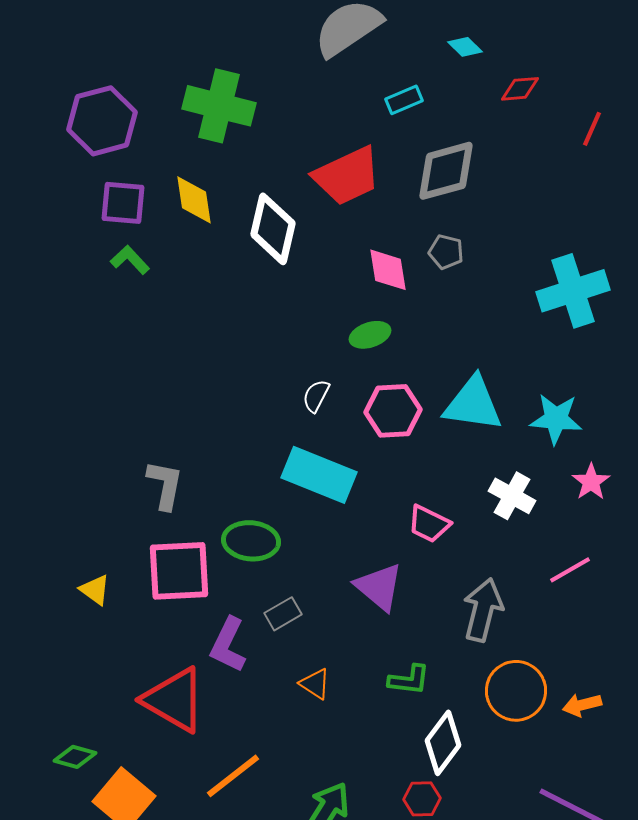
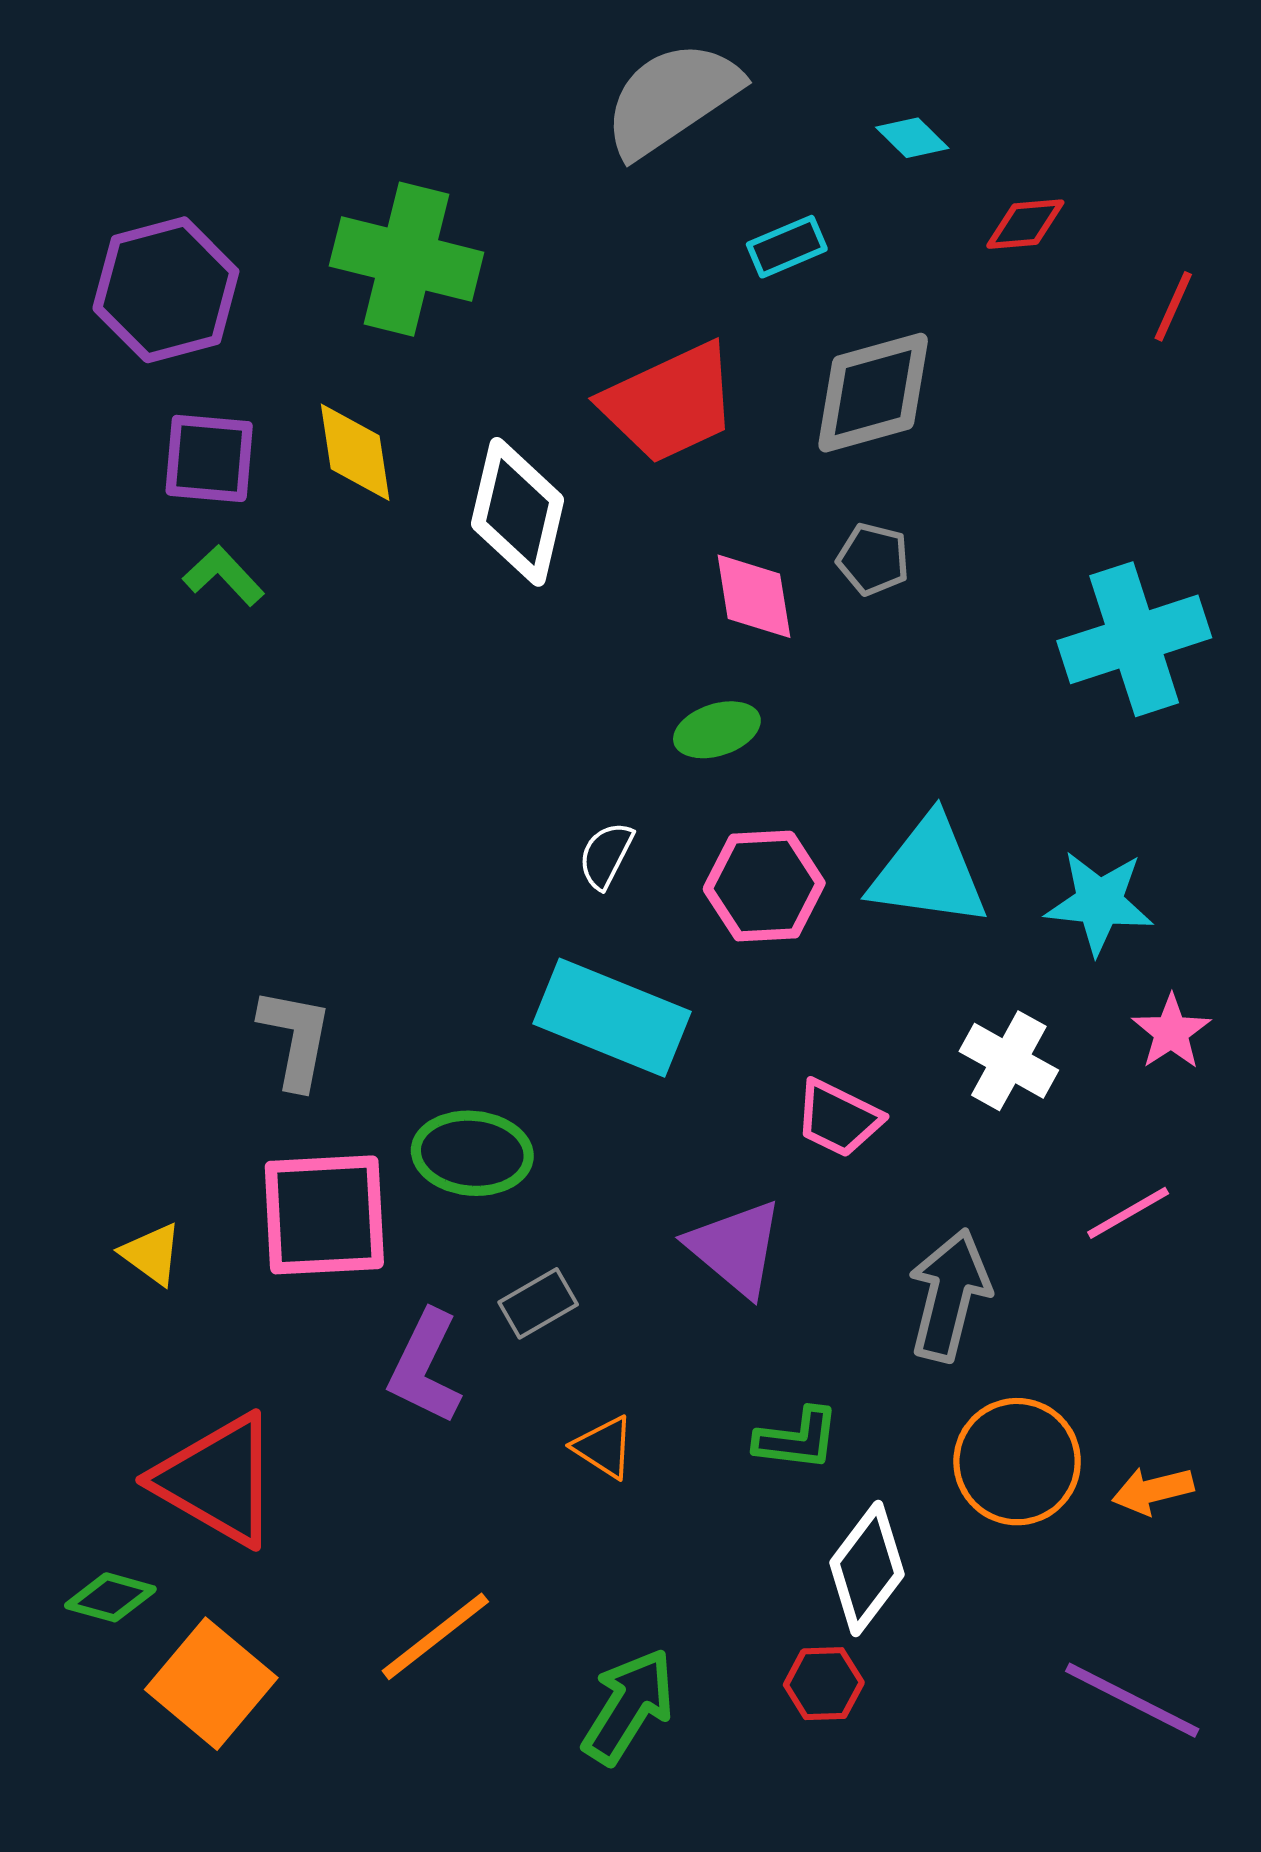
red triangle: (174, 700) -> (217, 1480), moved

